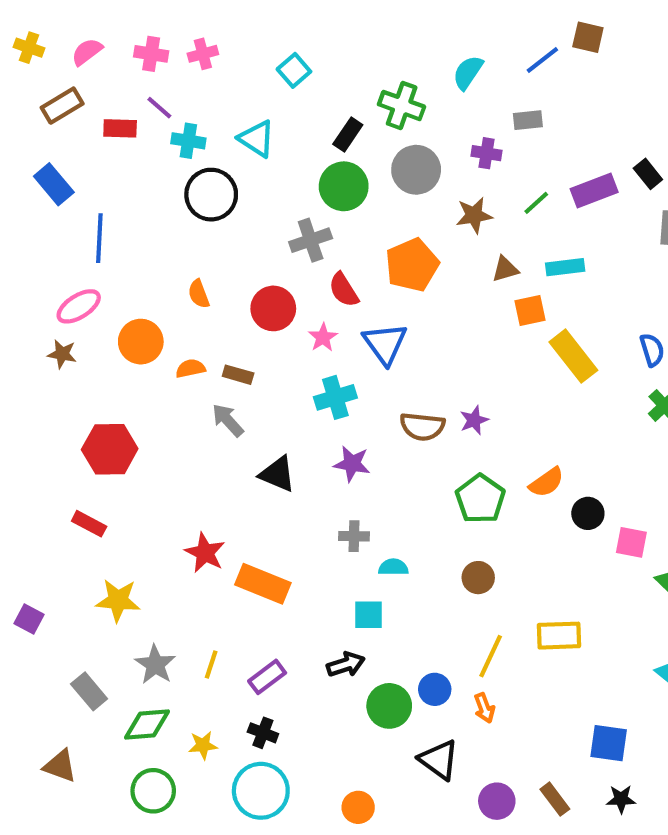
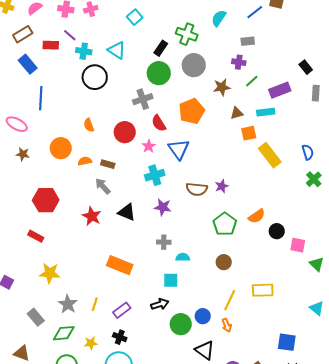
purple cross: (486, 153) -> (239, 62), moved
blue rectangle: (54, 184) -> (28, 64), moved
purple rectangle: (594, 190) -> (280, 90), moved
pink ellipse: (79, 306) -> (17, 124), moved, turned 60
red star: (205, 553) -> (92, 216), moved

